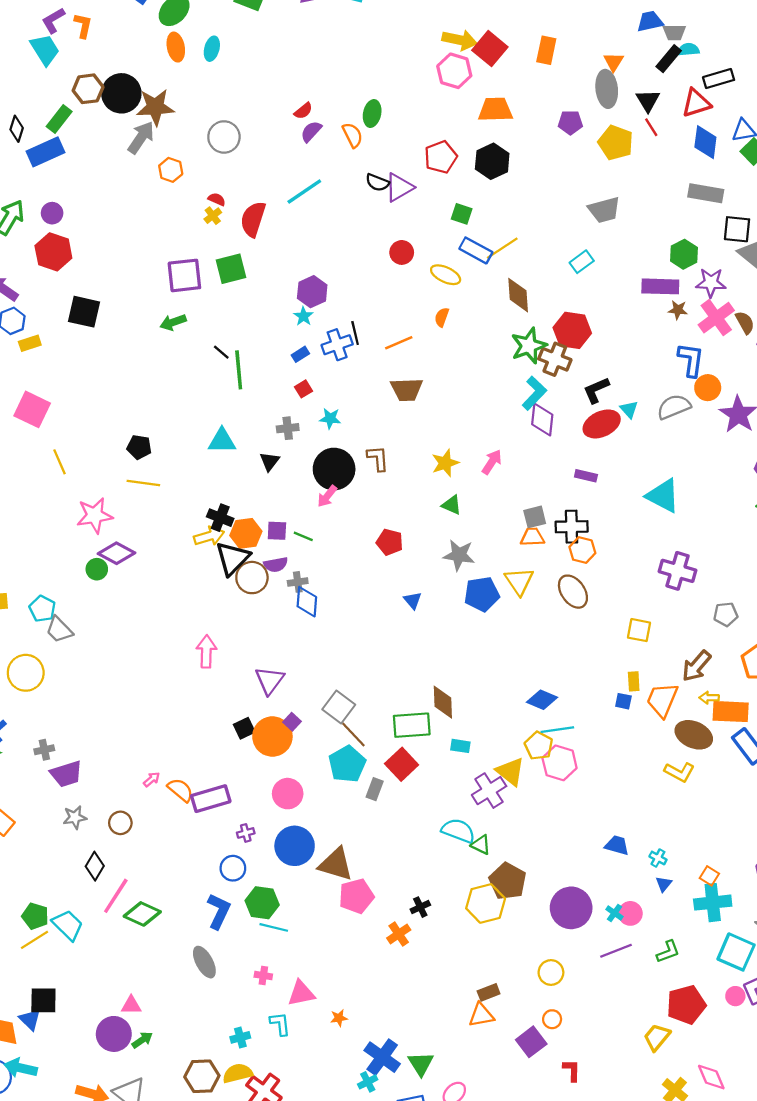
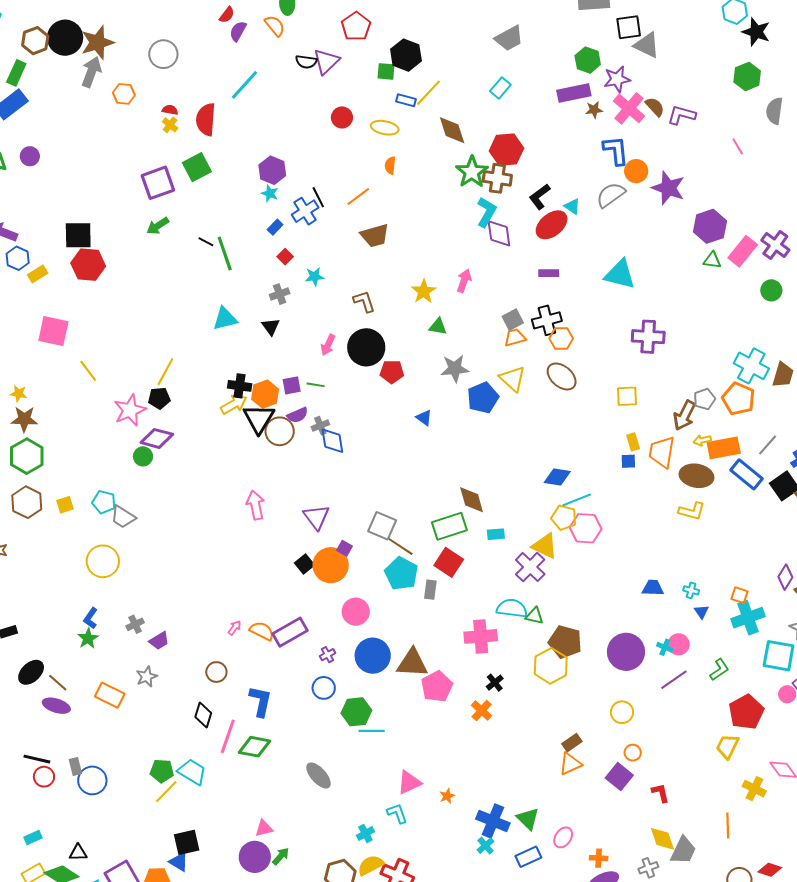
black hexagon: (492, 161) -> (406, 55), moved
blue rectangle: (476, 250) -> (406, 100), size x0.7
red hexagon: (53, 252) -> (88, 265), moved
black pentagon: (139, 447) -> (159, 398), moved
black circle: (334, 469) -> (366, 347), moved
yellow line: (143, 483) -> (165, 372), turned -56
gray pentagon: (726, 614) -> (704, 399), moved
purple trapezoid: (66, 774) -> (159, 641), size x0.7
gray star: (75, 817) -> (147, 677), moved
blue L-shape: (219, 911) -> (260, 701), moved
pink cross: (263, 976) -> (481, 636), moved, size x2.0

